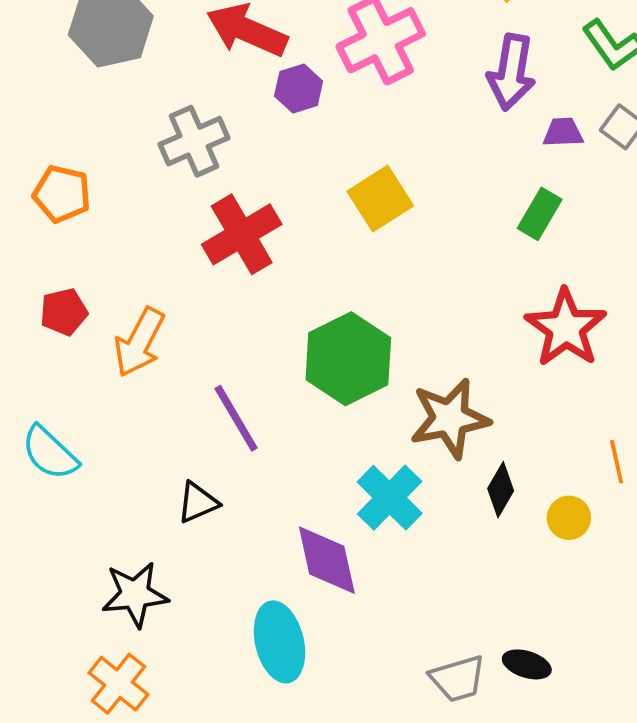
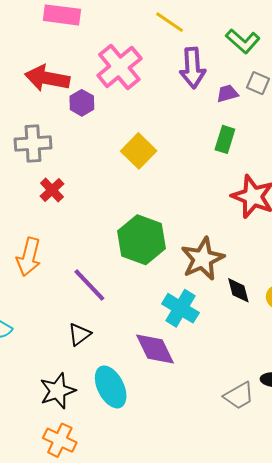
gray cross: (194, 141) -> (33, 144), turned 33
red cross: (242, 234) -> (52, 190), moved, size x0.6
black diamond: (501, 490) -> (238, 290), turned -32
cyan ellipse: (279, 642) -> (111, 387), moved

